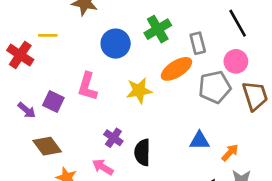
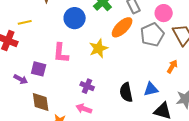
blue triangle: (199, 141) -> (151, 89), moved
brown diamond: (47, 146) -> (41, 102), turned 40
black semicircle: (142, 152) -> (126, 92), moved
orange arrow: (230, 153) -> (172, 66), moved

